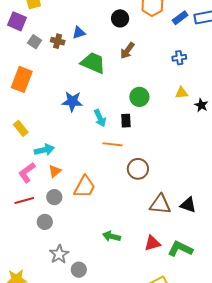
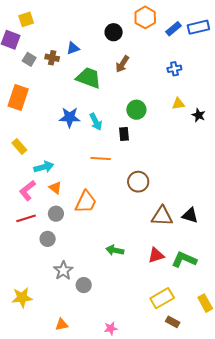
cyan arrow: (100, 118) -> (96, 122), moved
orange line: (112, 144) -> (101, 159), moved
orange triangle: (55, 171) -> (55, 188), turned -40

